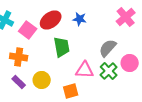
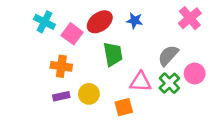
purple rectangle: (19, 82) -> (61, 96), turned -56

